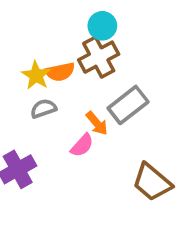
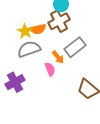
gray semicircle: (43, 109) -> (29, 49), size x1.6
pink semicircle: (82, 145) -> (50, 69), turned -64

